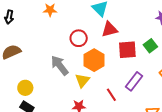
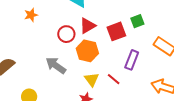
red triangle: (110, 29) -> (88, 26), moved
green square: (150, 46) -> (137, 21), turned 32
yellow triangle: (82, 81) -> (92, 80), moved

